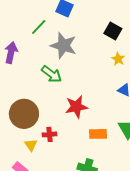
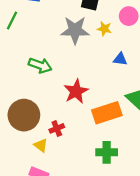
gray star: (63, 45) -> (75, 30), moved
orange rectangle: (98, 134) -> (107, 113), size x1.5

